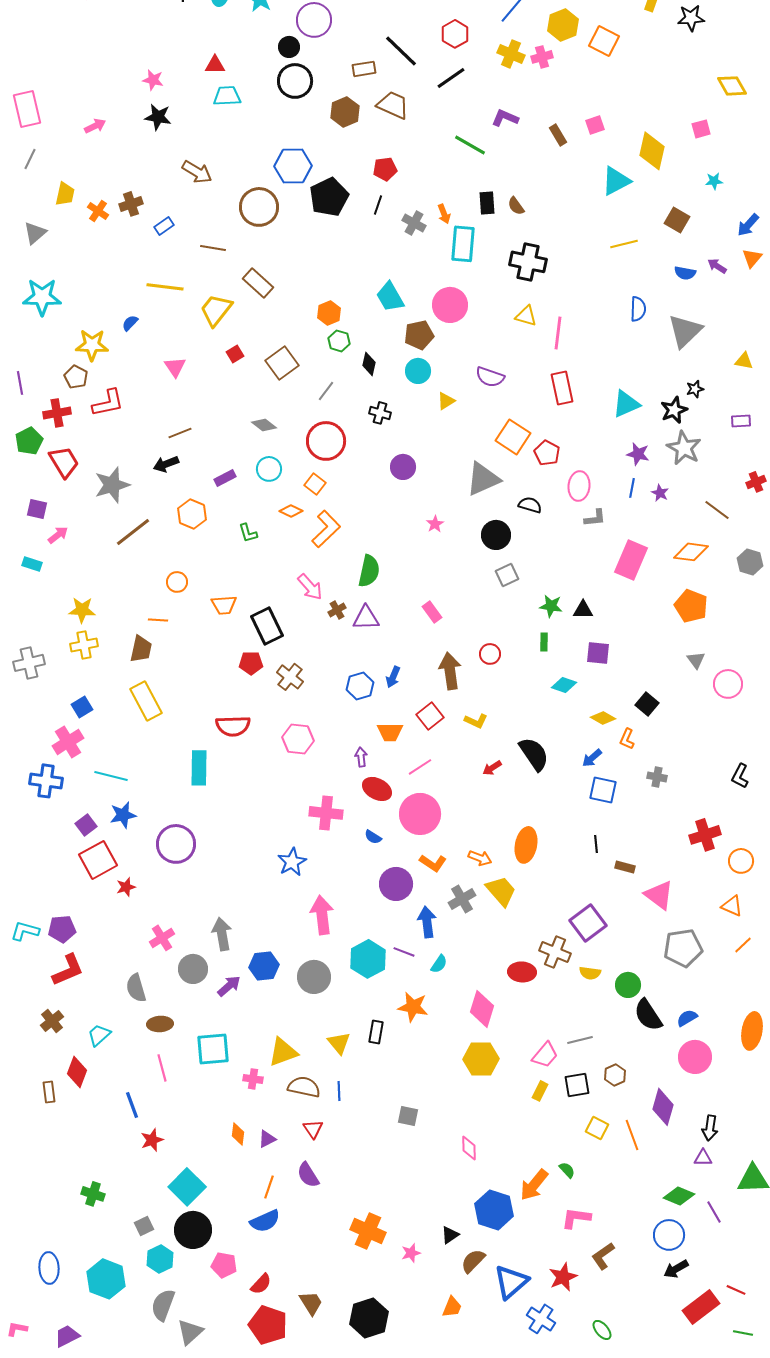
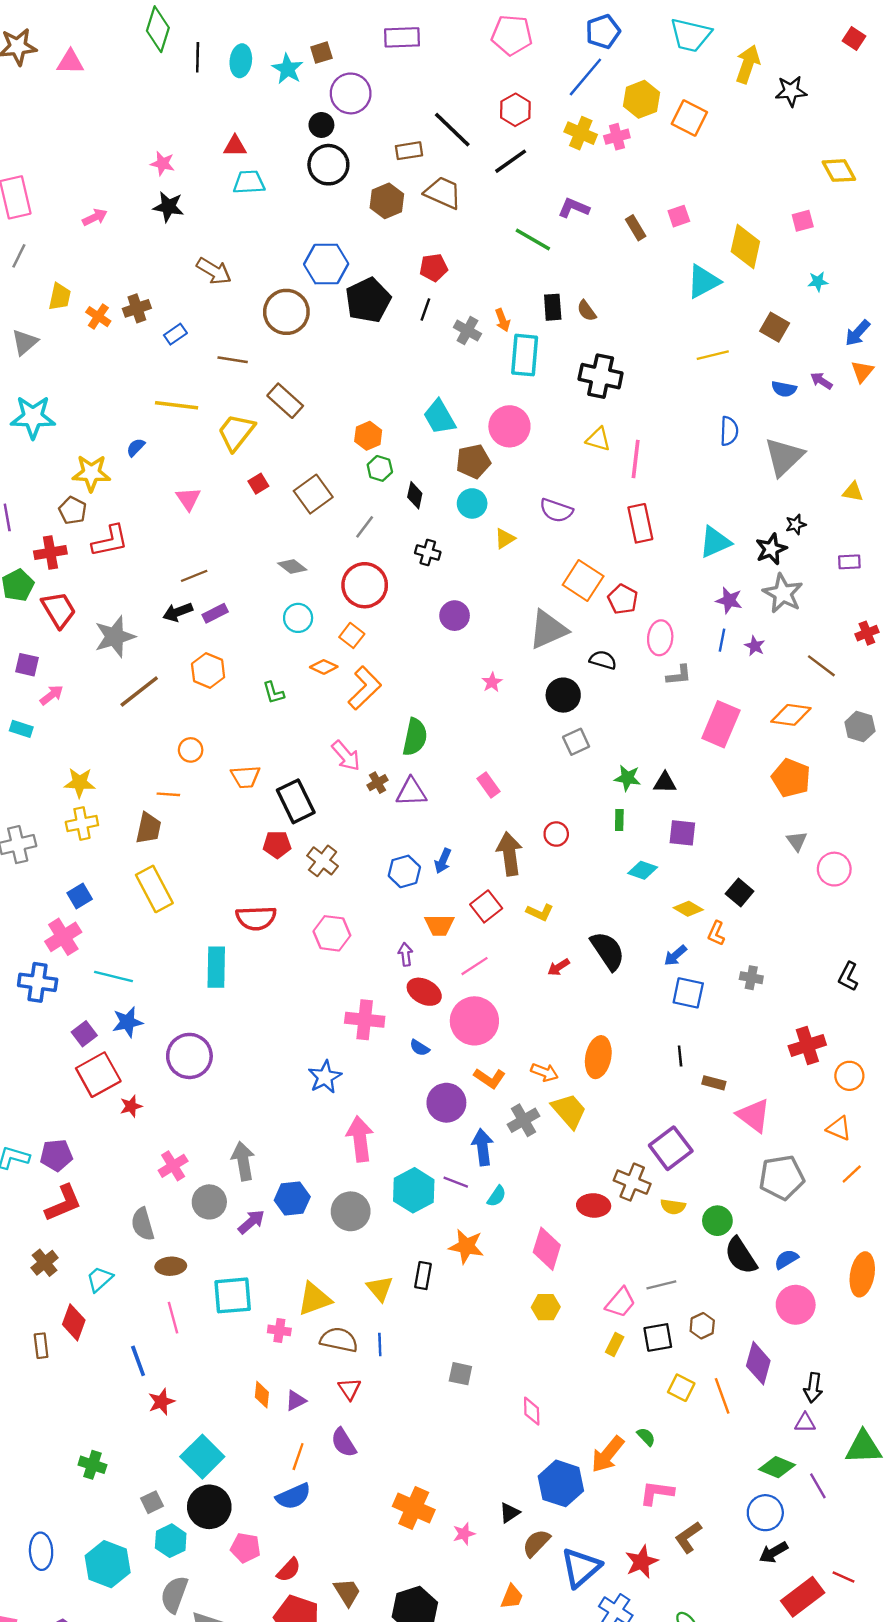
purple rectangle: (225, 478) -> (215, 613), moved
yellow hexagon: (481, 1059) -> (546, 1307), size x0.7

